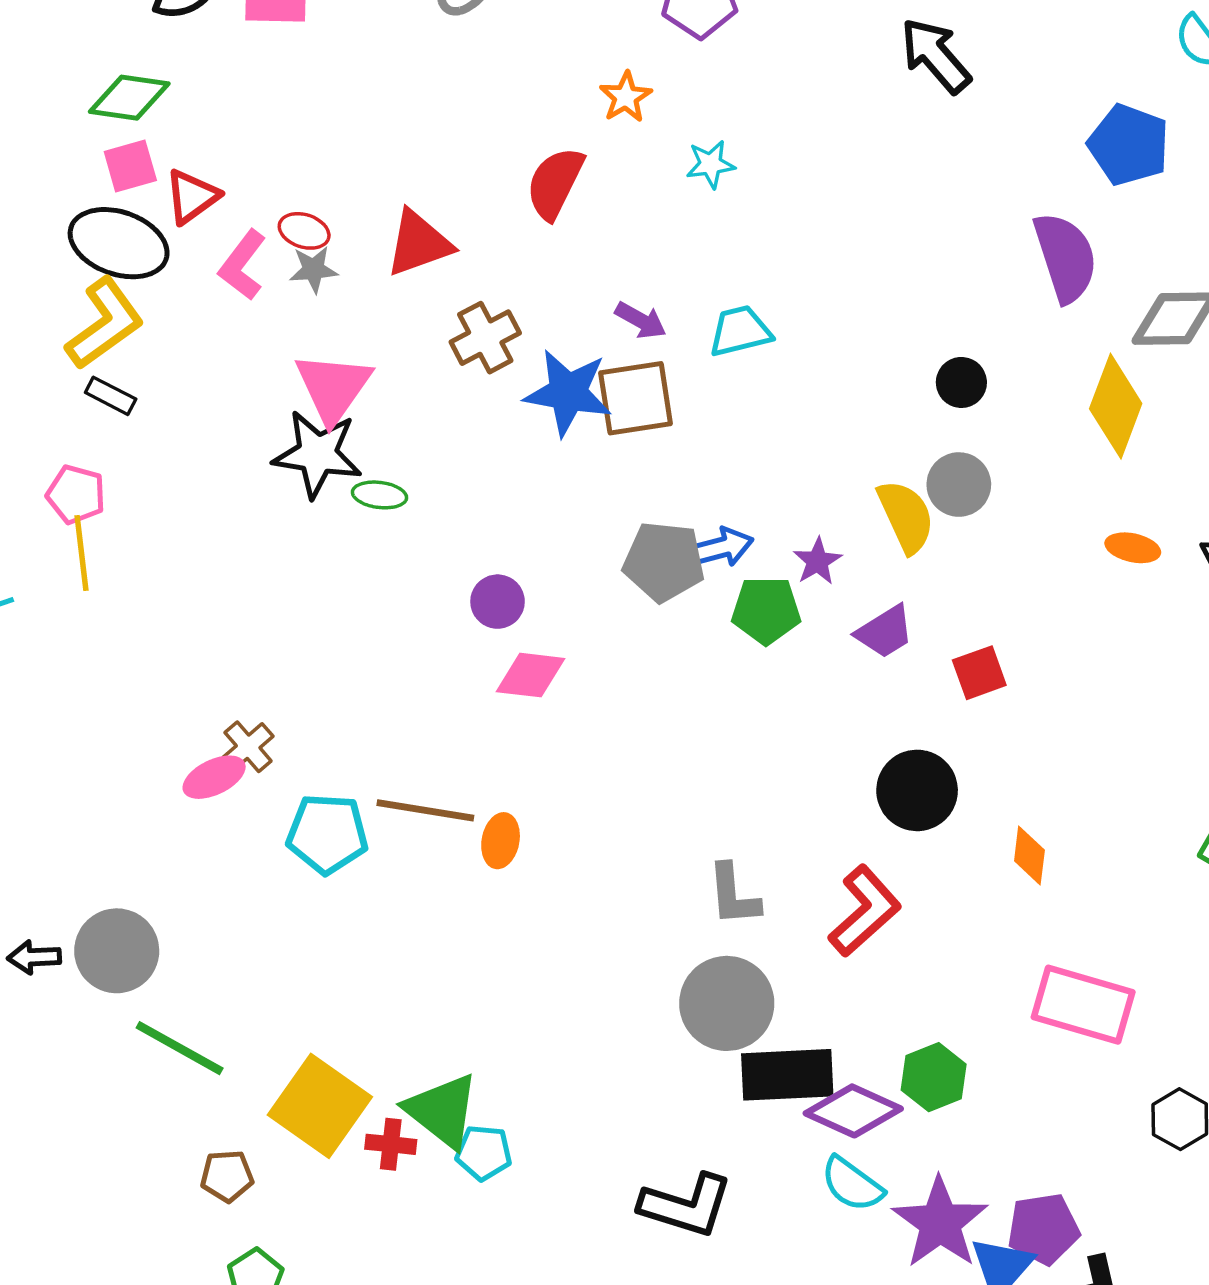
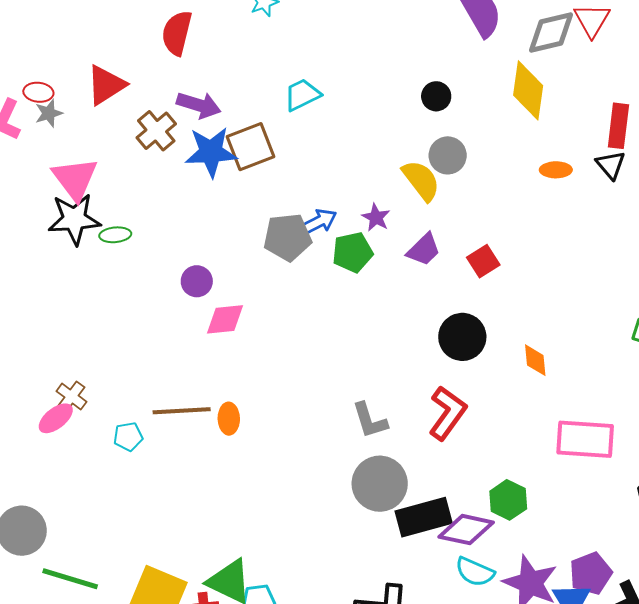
purple arrow: (641, 320) -> (199, 105), moved, size x1.4
cyan pentagon: (327, 834) -> (128, 437), size x0.6

